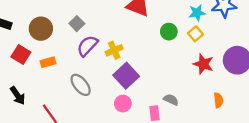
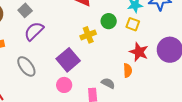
yellow square: (195, 34) -> (133, 24), turned -32
yellow cross: (114, 50) -> (88, 35), moved
orange semicircle: (218, 100) -> (128, 70), moved

